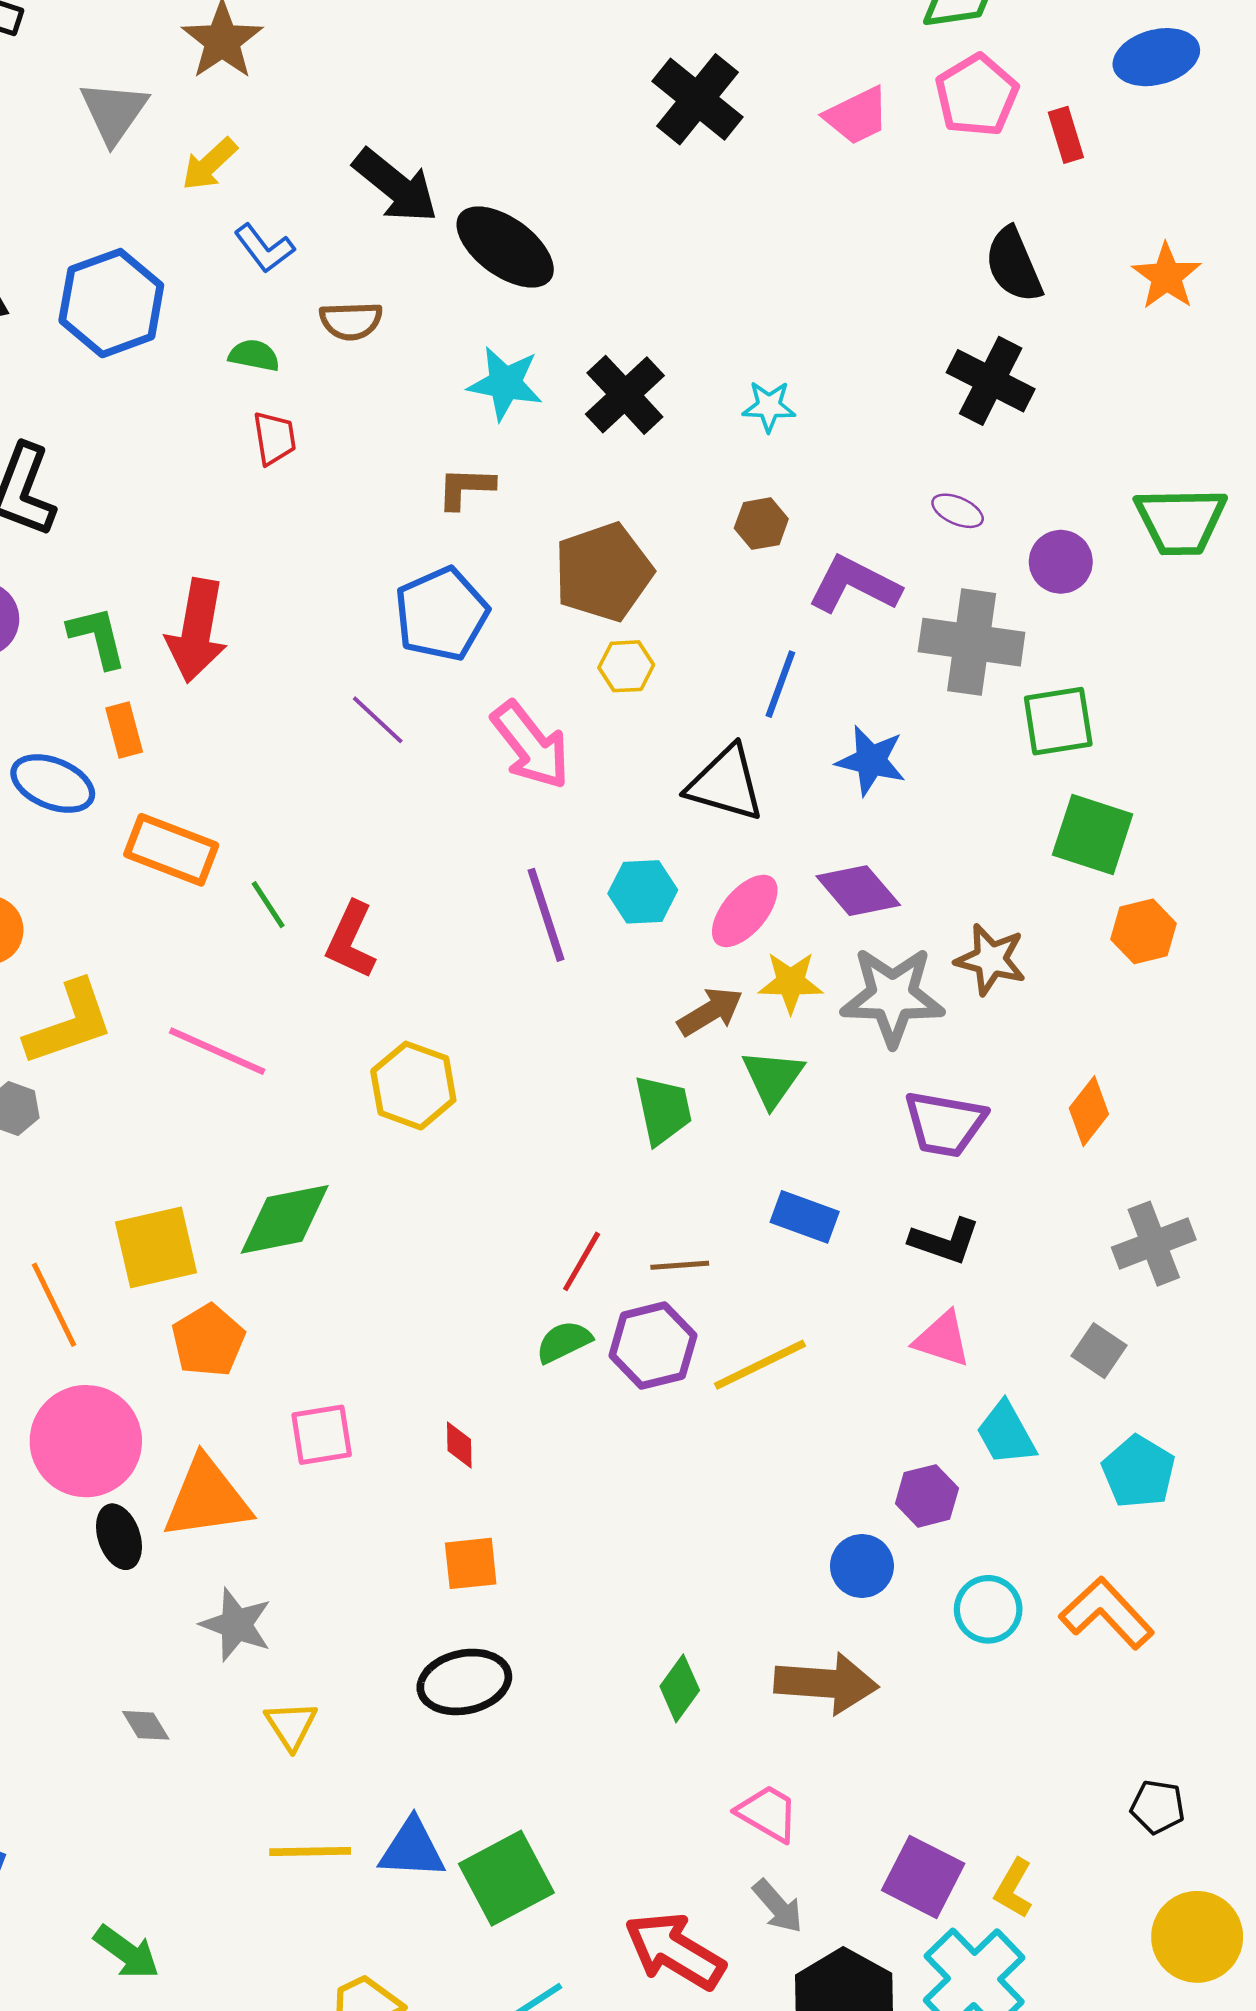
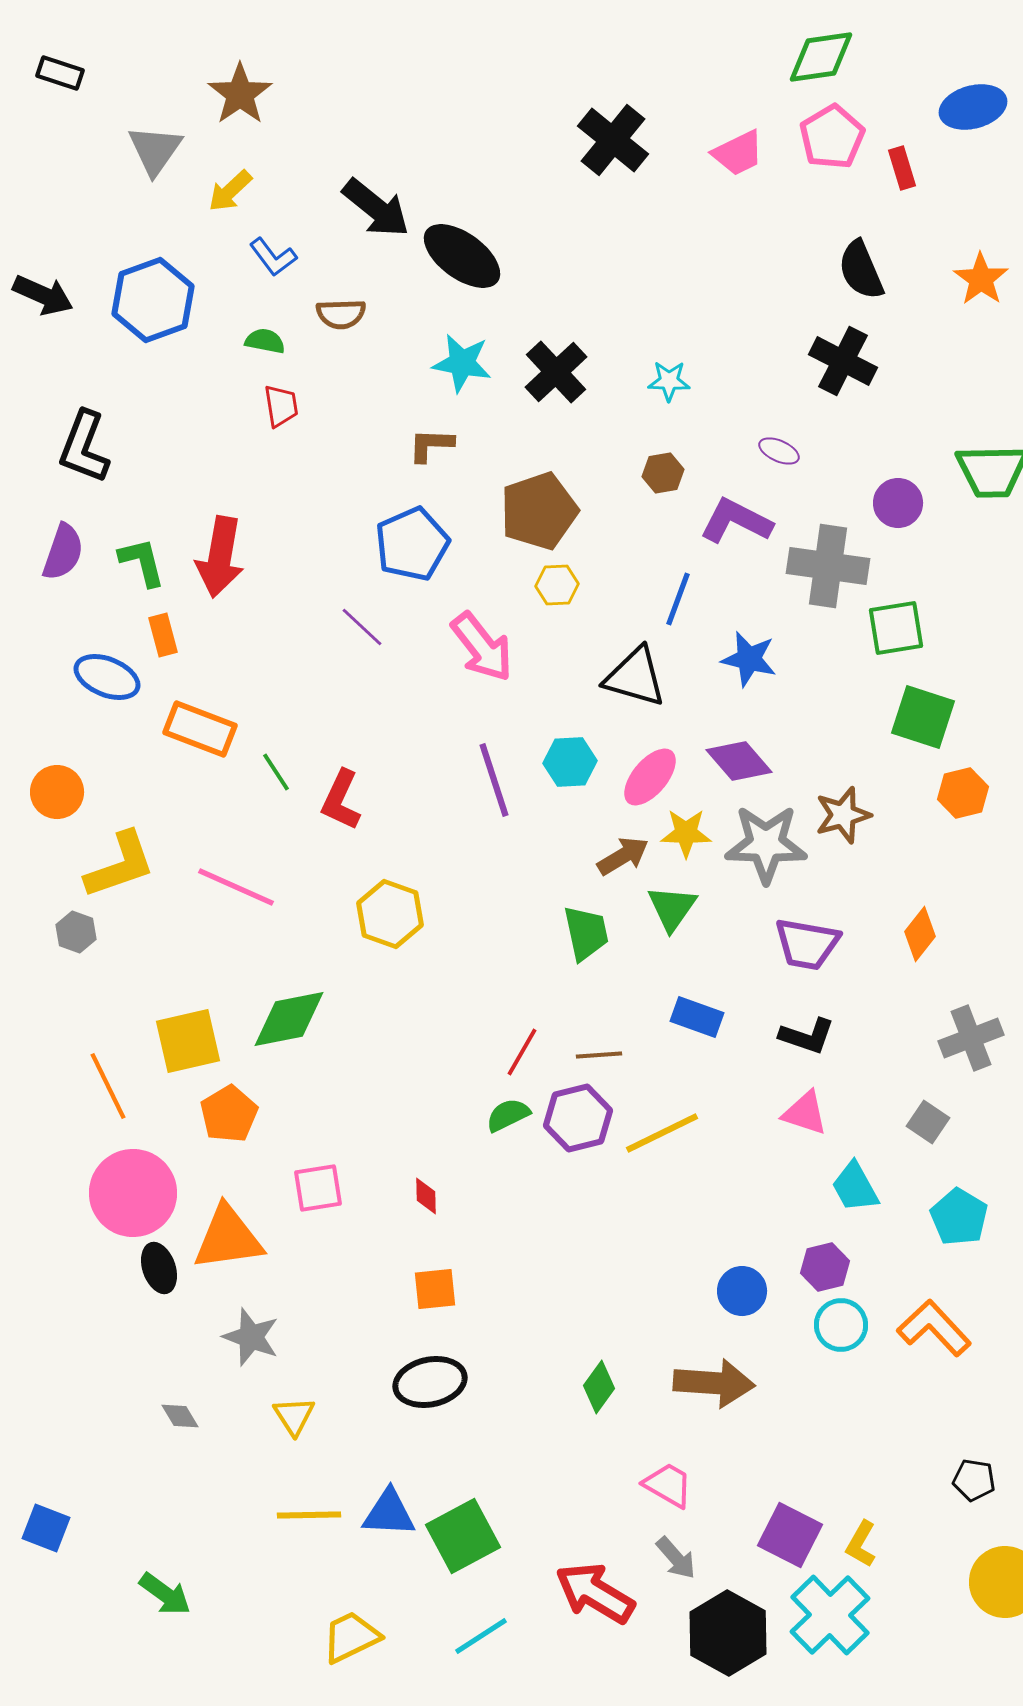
purple ellipse: (958, 511) -> (779, 451), moved
brown star: (991, 959) -> (843, 815), turned -30
purple hexagon: (927, 1496) -> (825, 1267), moved

